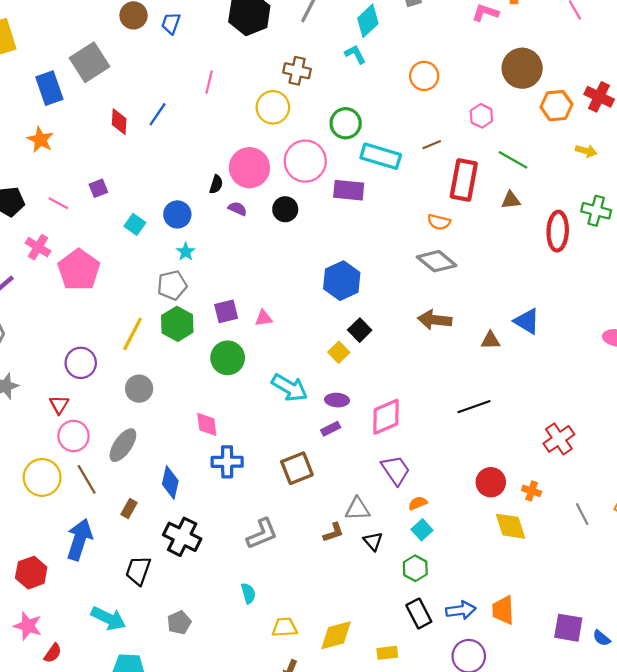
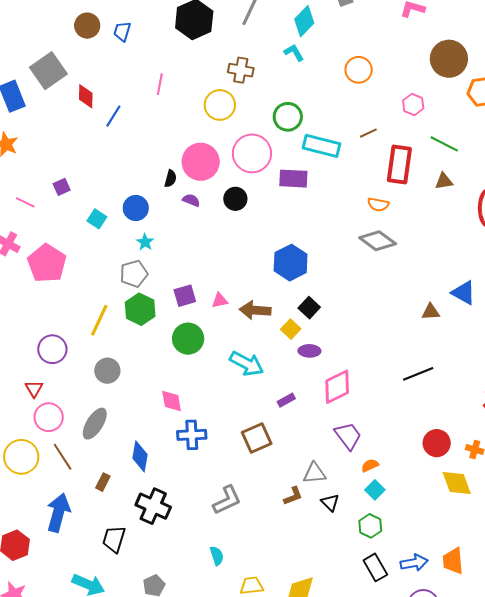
red diamond: (119, 122) -> (86, 96), moved
brown arrow: (435, 320) -> (255, 310), moved
purple ellipse: (337, 400) -> (309, 351), moved

